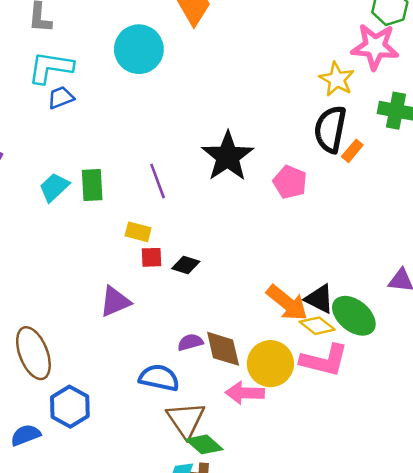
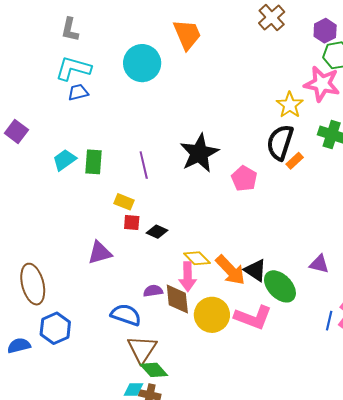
yellow diamond: (317, 326) -> (197, 258), moved
pink arrow: (245, 393) -> (188, 277), moved, turned -100

